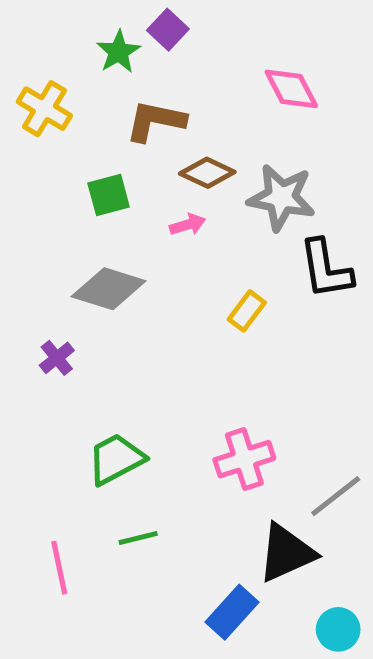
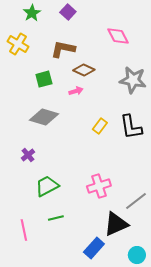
green star: (118, 52) -> (32, 13), moved
gray star: (281, 197) -> (133, 80), moved
black L-shape: (326, 269) -> (131, 127), moved
purple cross: (57, 358) -> (28, 155), moved

